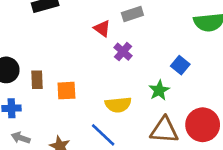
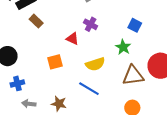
red triangle: (102, 28) -> (72, 39), moved
brown rectangle: (37, 80) -> (36, 21), moved, turned -32

